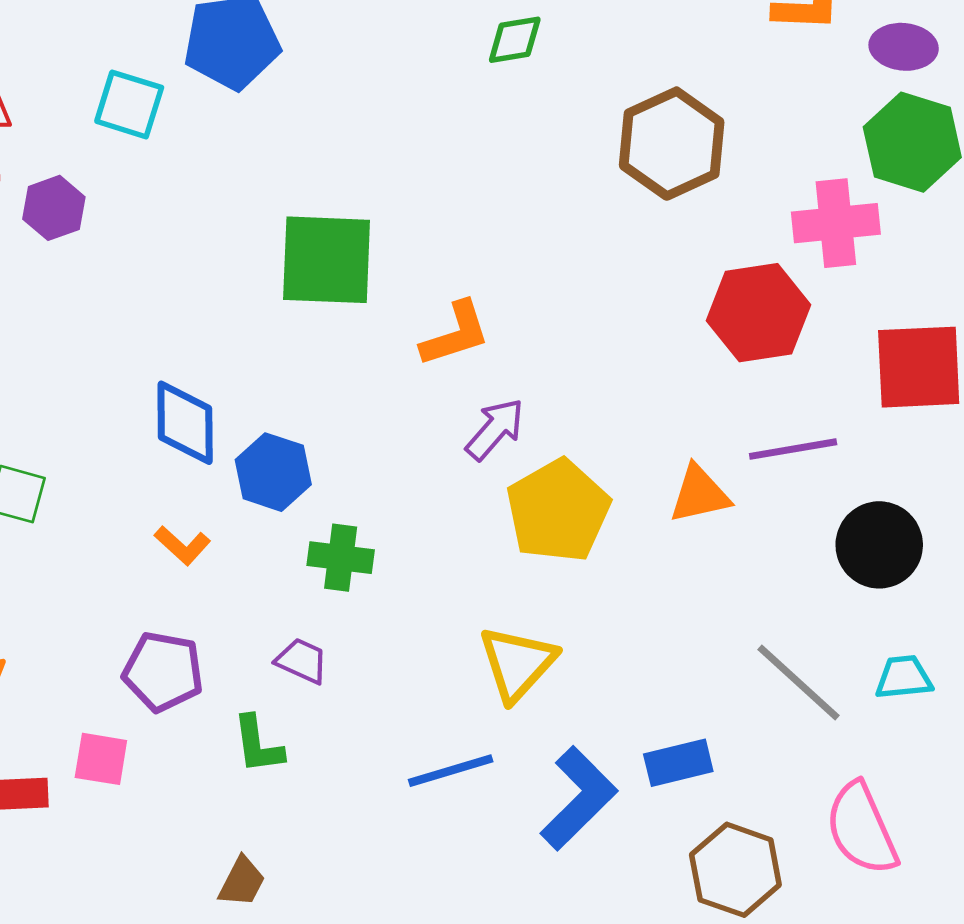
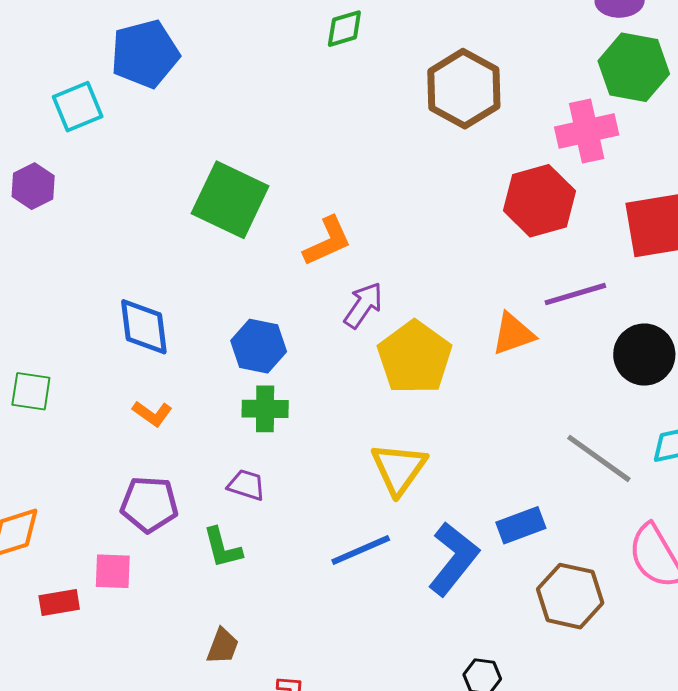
cyan square: (129, 104) -> (78, 107), turned -33
green square: (327, 260) -> (230, 200), turned 30
blue hexagon: (273, 472) -> (259, 346), moved

